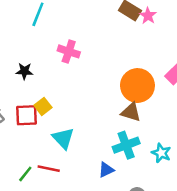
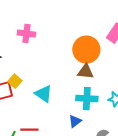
cyan triangle: (63, 138) -> (44, 94), moved
cyan cross: (126, 145) -> (87, 99), turned 35

